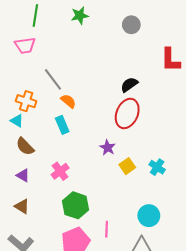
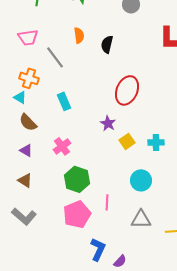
pink trapezoid: (25, 45) -> (28, 37), moved
black semicircle: (129, 85) -> (107, 44), moved, turned -42
orange semicircle: (68, 101) -> (79, 35), moved, turned 42
cyan cross: (157, 167) -> (156, 142), turned -35
cyan circle: (149, 216) -> (141, 180), moved

